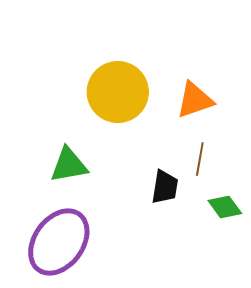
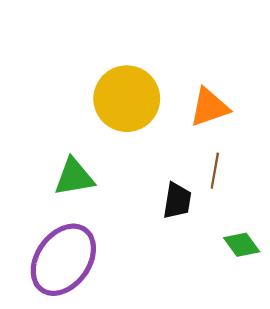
green diamond: (225, 207) -> (242, 245), moved

